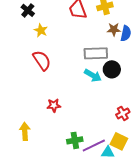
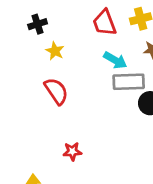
black cross: (28, 10) -> (38, 24), turned 32
cyan arrow: (93, 75) -> (115, 60), moved

